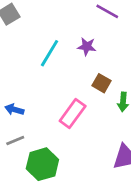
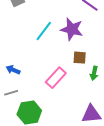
purple star: (87, 46) -> (72, 29), size x1.6
brown square: (101, 83) -> (80, 58), turned -32

